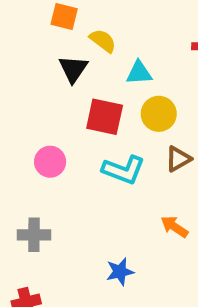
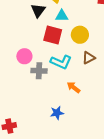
cyan triangle: (139, 73) -> (62, 16), moved
orange arrow: (174, 227) -> (74, 87), moved
gray cross: (34, 235) -> (39, 71), moved

